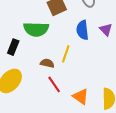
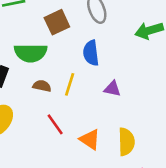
purple triangle: (106, 30) -> (112, 89), moved, turned -32
brown semicircle: (47, 63) -> (42, 86), moved

